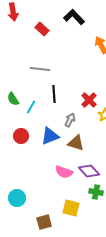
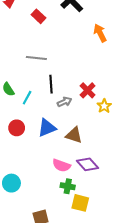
gray arrow: (70, 120) -> (65, 102), moved, turned 40
green cross: (96, 192) -> (68, 186), moved
cyan circle: (17, 198) -> (11, 183), moved
yellow square: (71, 208) -> (80, 203), moved

